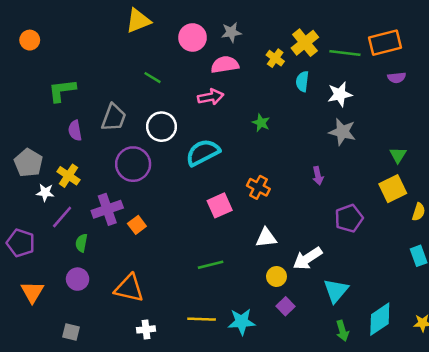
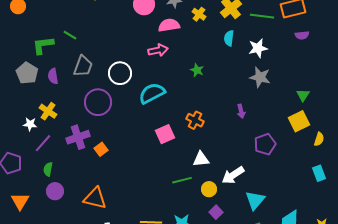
yellow cross: (275, 58) -> (199, 14), moved
green line: (152, 78) -> (70, 35), moved
gray pentagon: (28, 163) -> (27, 73), moved
green semicircle: (81, 243) -> (48, 169), moved
green line: (211, 265) -> (182, 180), moved

